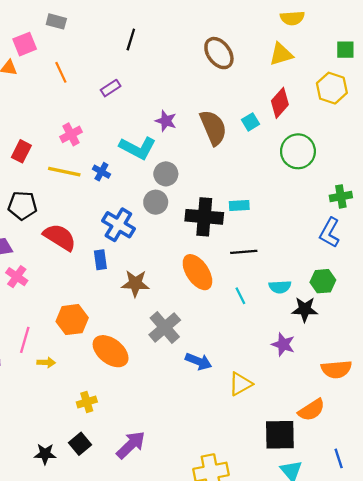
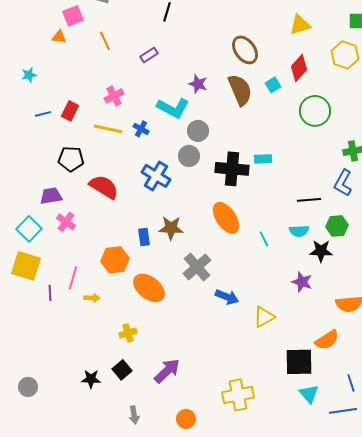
brown ellipse: (219, 53) -> (245, 50), moved
black line: (244, 252) -> (309, 200), moved
blue rectangle: (100, 260) -> (144, 237), moved

